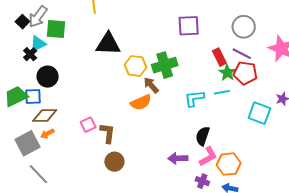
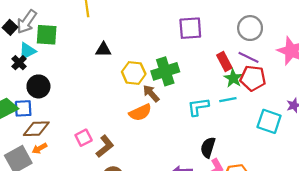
black triangle: (108, 44) -> (103, 50), size x0.6
brown L-shape: (108, 133) -> (105, 146), turned 45

